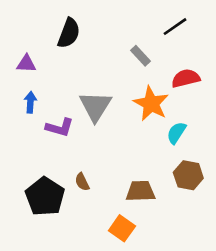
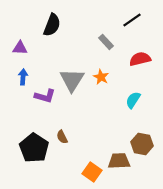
orange star: (151, 104) -> (101, 77), moved, size x0.6
brown hexagon: (188, 175) -> (142, 144), moved
brown trapezoid: (141, 191) -> (119, 161), moved

